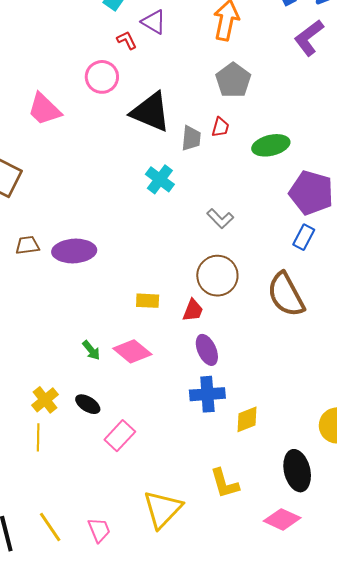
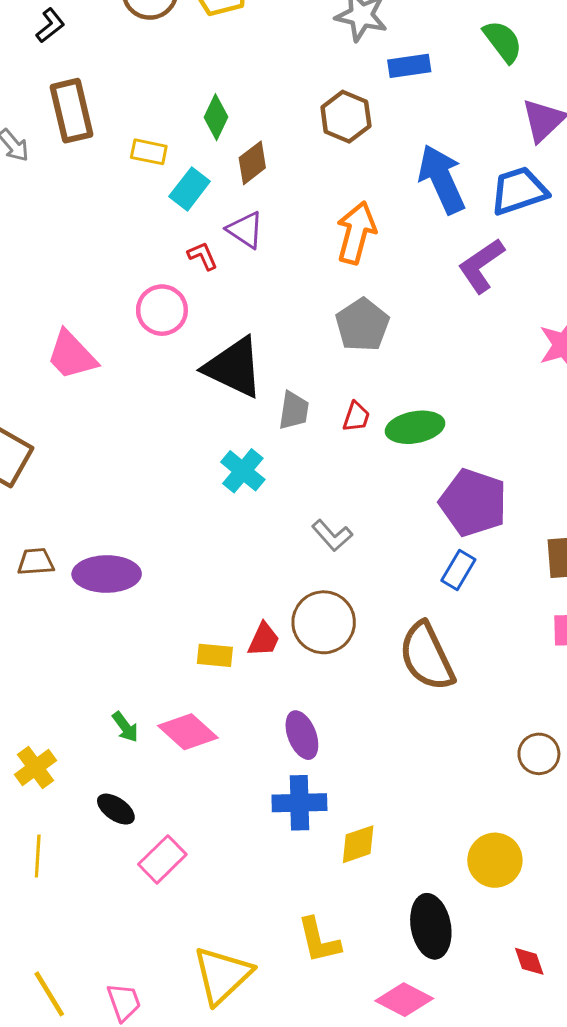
red trapezoid: (220, 127) -> (356, 417), moved
red trapezoid: (193, 310) -> (264, 640), moved
yellow cross: (45, 400) -> (36, 767), moved

